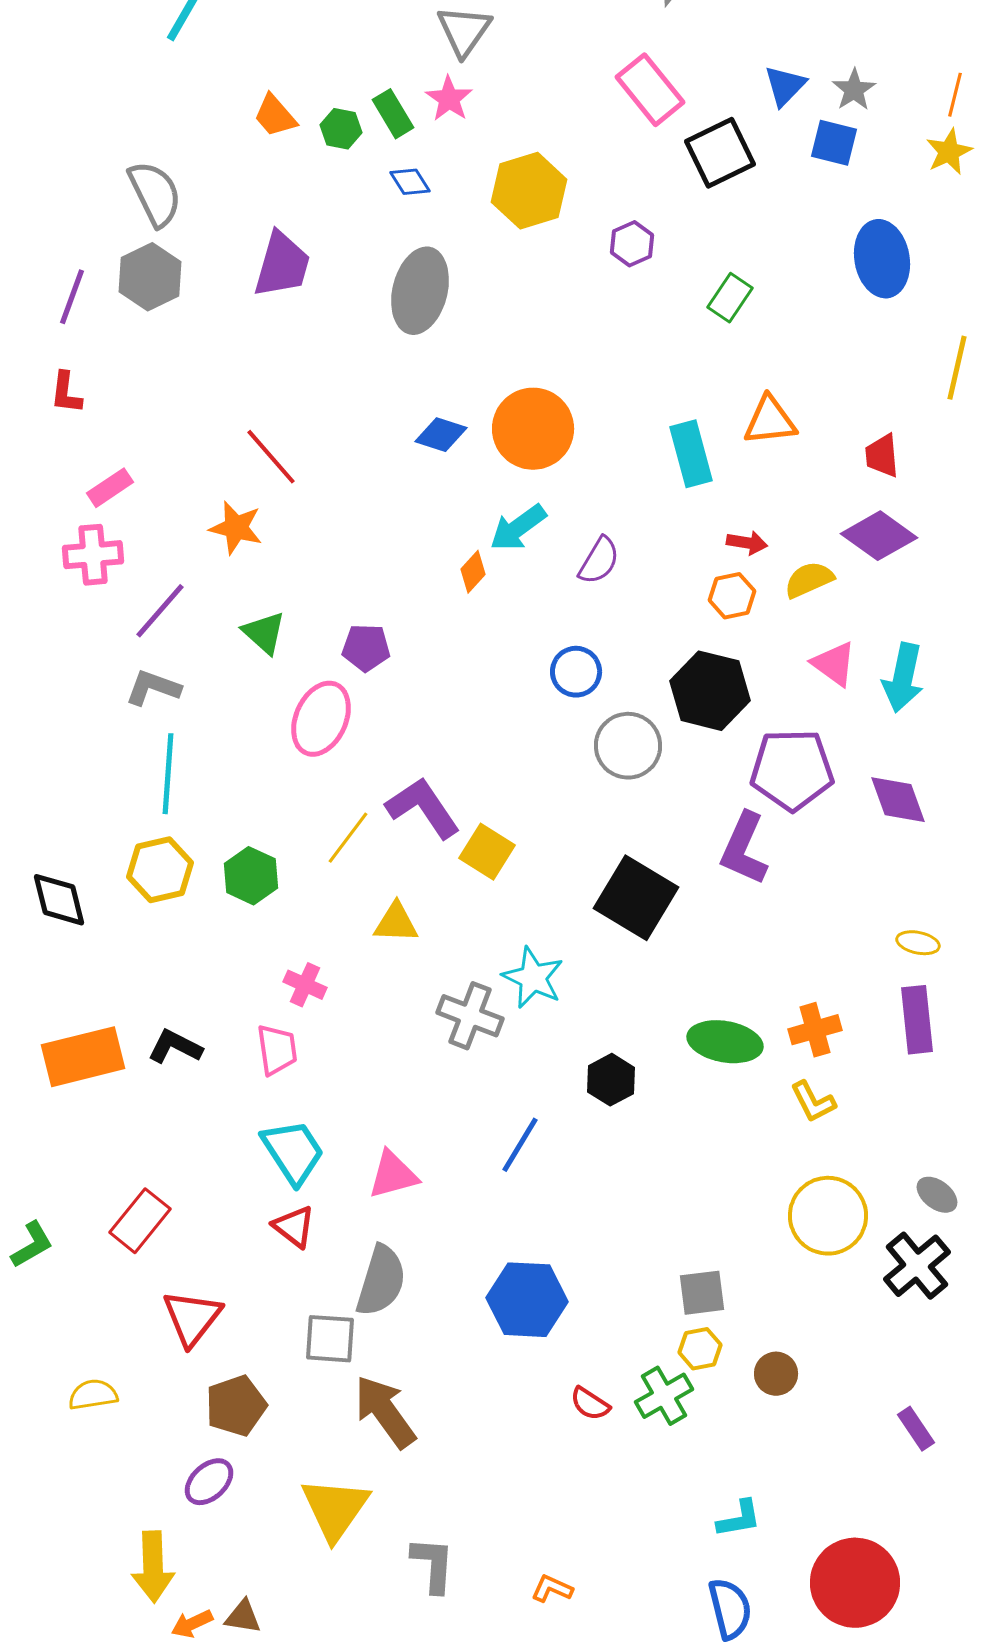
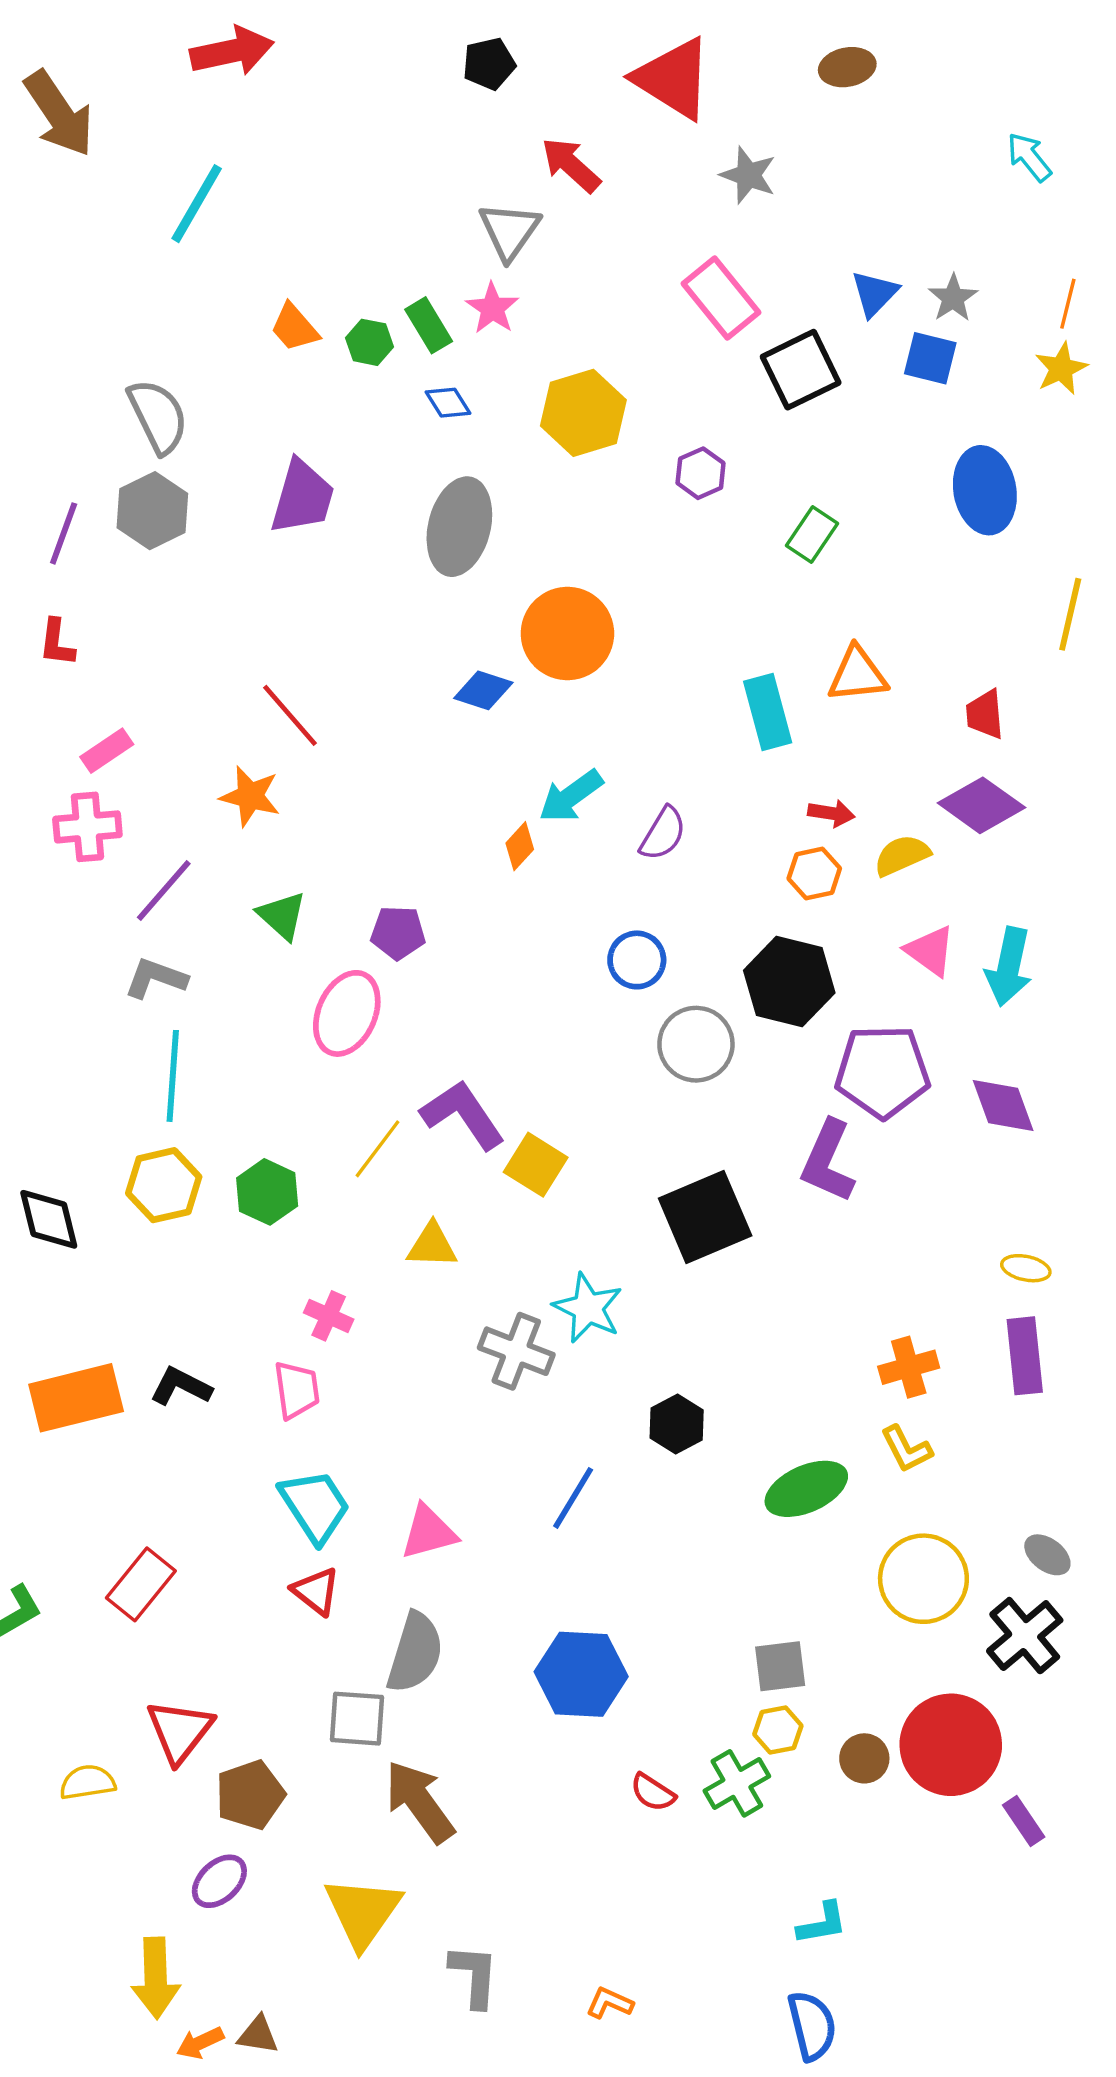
orange circle: (533, 429) -> (567, 634), moved
black square: (636, 898) -> (705, 1217), turned 36
green ellipse: (725, 1042) -> (806, 1489), moved, turned -34
red triangle: (192, 1318) -> (180, 1731), moved
red circle: (855, 1583) -> (951, 1745), moved

